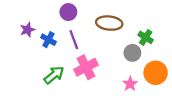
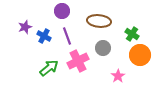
gray circle: (132, 53) -> (103, 48), moved
orange circle: (156, 73) -> (140, 55), moved

